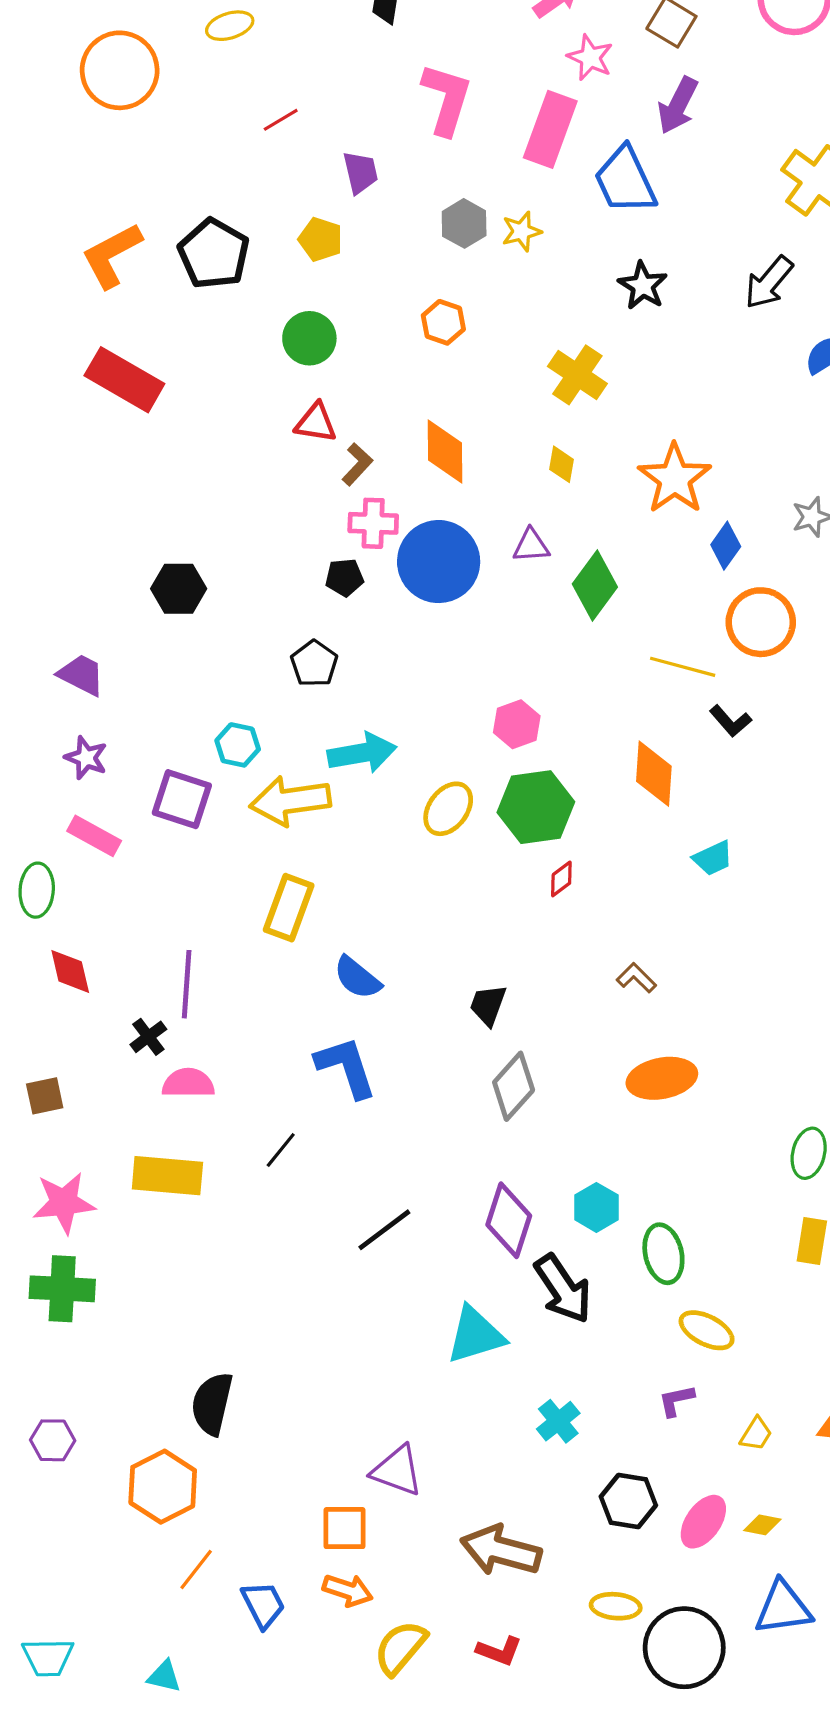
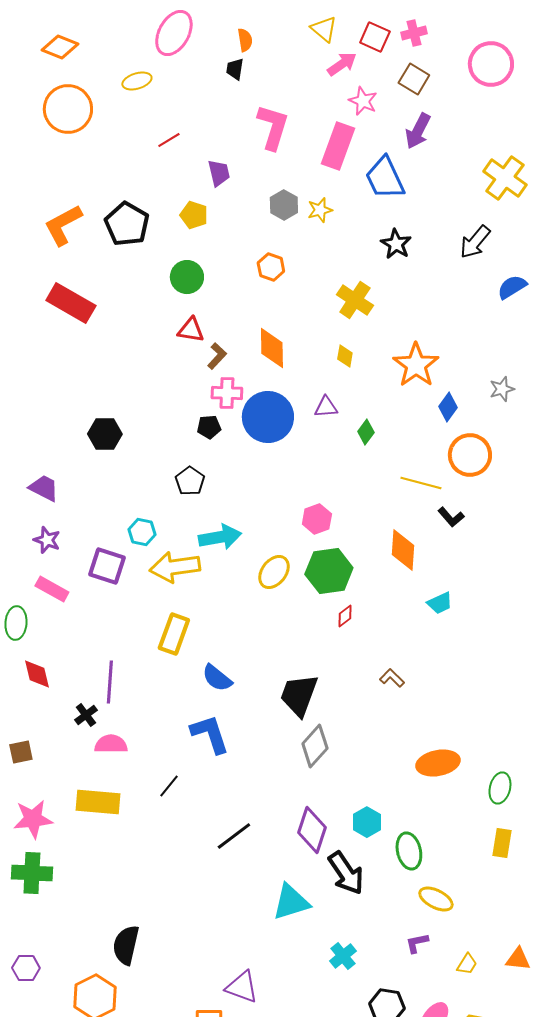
green diamond: (595, 585) -> (366, 432), size x0.6
black trapezoid: (488, 1005) -> (299, 695), size x1.6
orange ellipse: (662, 1078) -> (438, 763), moved

